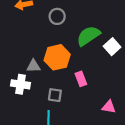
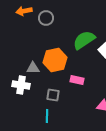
gray circle: (57, 16) -> (46, 18), moved
pink rectangle: (81, 79) -> (77, 80), turned -56

